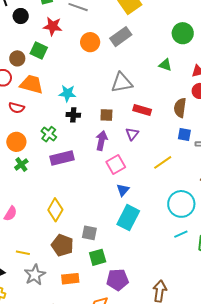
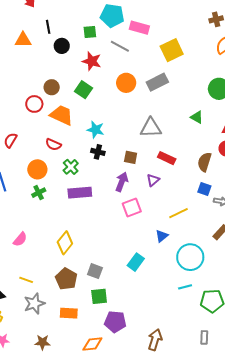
green square: (39, 51) -> (84, 90), moved
red semicircle: (16, 108) -> (53, 145), moved
blue triangle: (123, 190) -> (162, 236), moved
cyan rectangle: (128, 218) -> (136, 262), size x0.7

